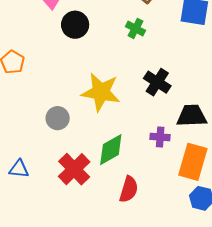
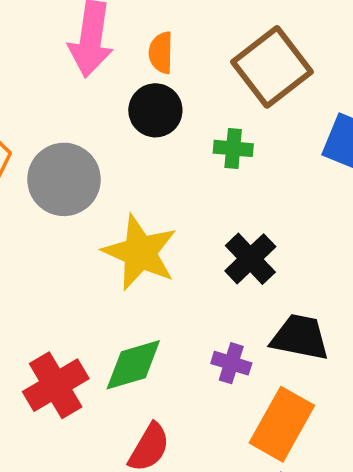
black circle: (75, 25) -> (155, 110), moved
green cross: (135, 28) -> (233, 148), turned -36
gray circle: (58, 118) -> (64, 179), moved, size x1.6

